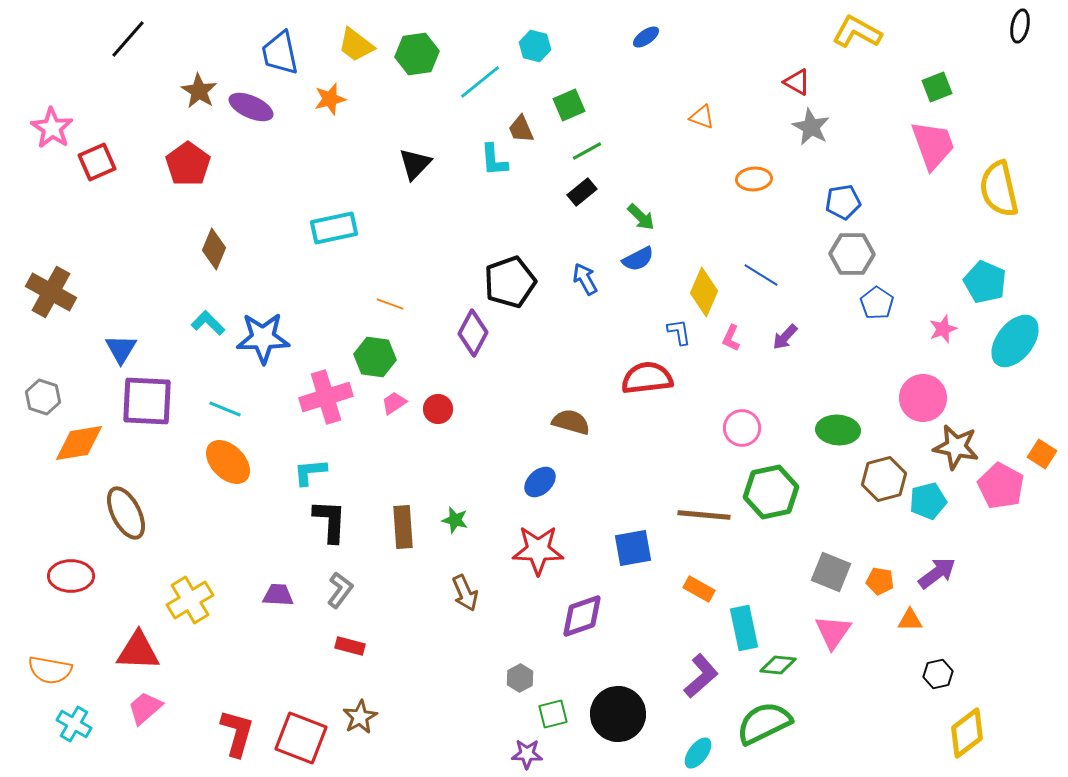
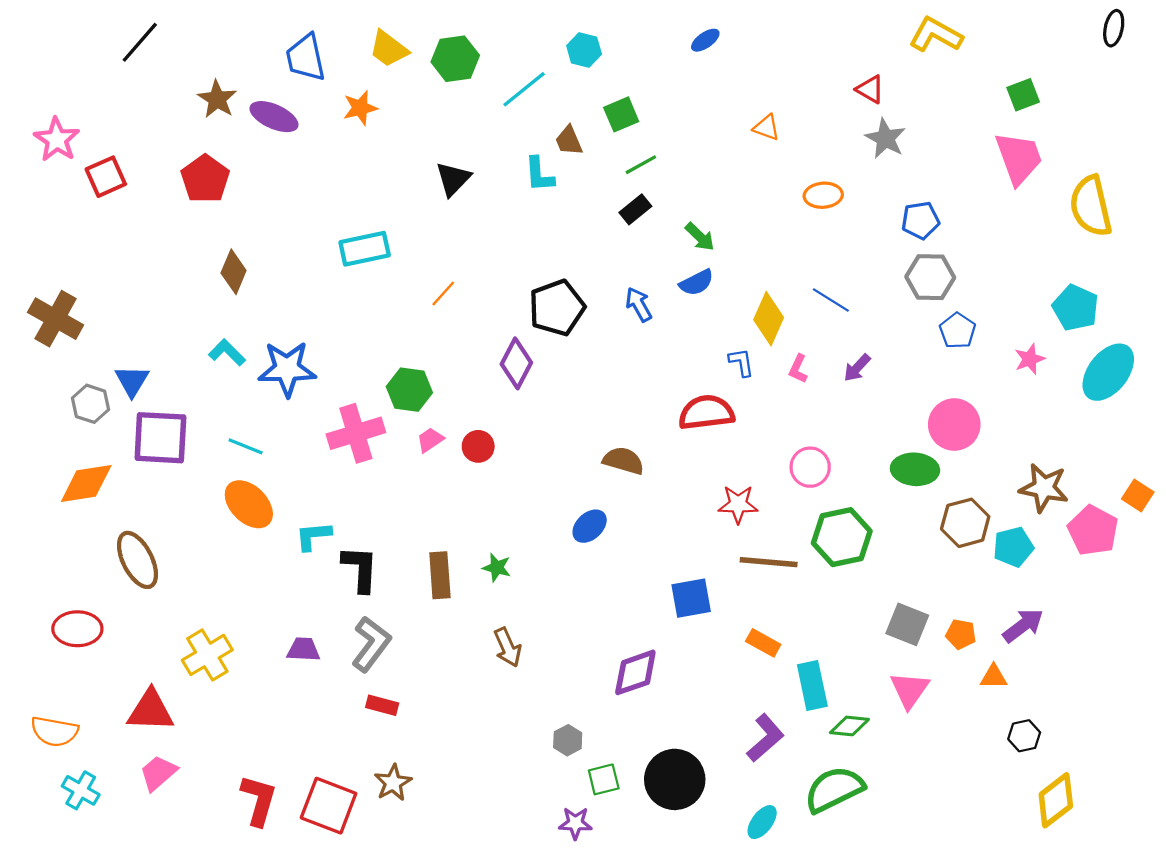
orange line: (390, 304) -> (443, 294), moved, turned -68
gray hexagon: (43, 397) -> (91, 404), moved
pink circle: (923, 398) -> (954, 425), moved
cyan L-shape: (310, 472) -> (313, 536), moved
red star: (538, 550) -> (738, 504), moved, size x0.7
gray L-shape: (340, 590) -> (371, 644), size x1.4

